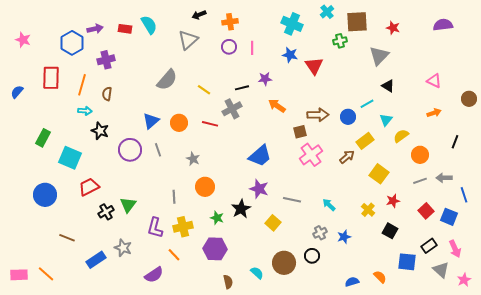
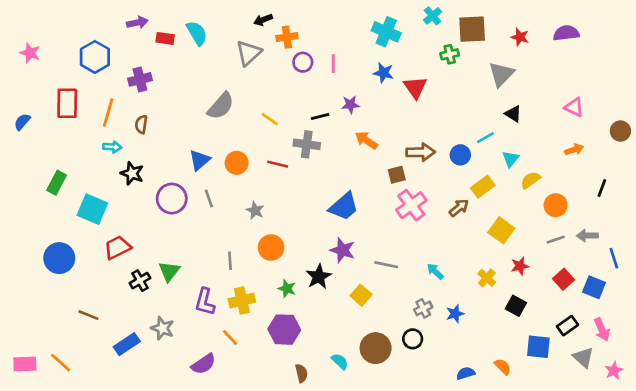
orange cross: (230, 22) -> (287, 37), moved
purple semicircle: (443, 25) -> (566, 33), moved
purple arrow: (95, 29) -> (137, 23), moved
gray cross: (232, 109) -> (307, 144), turned 36

